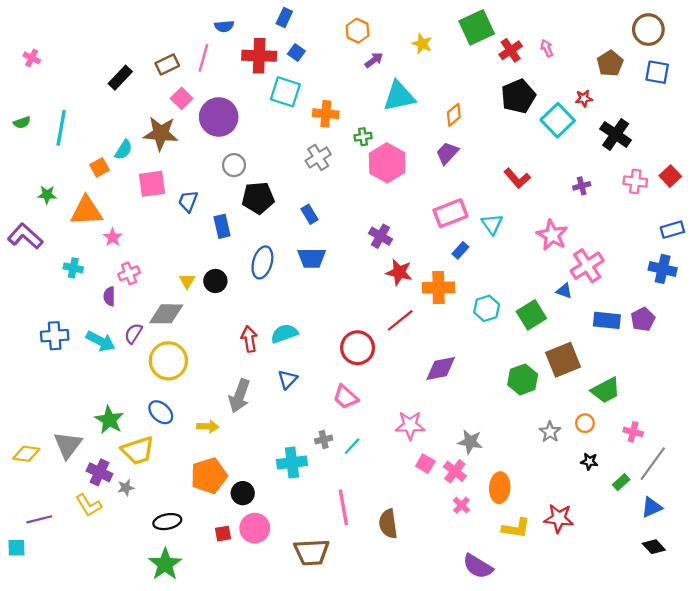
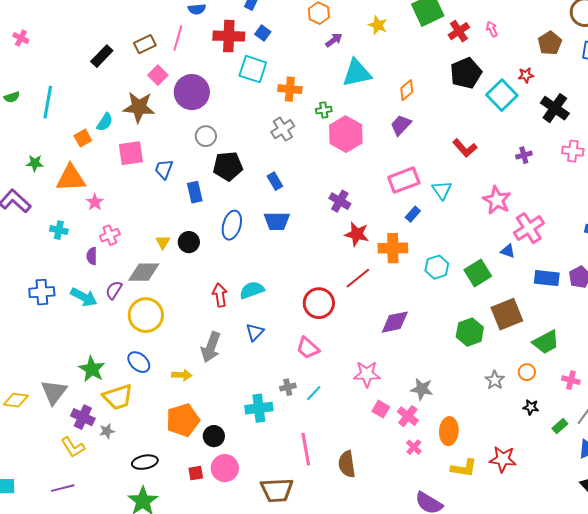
purple line: (39, 519) -> (63, 488), moved

